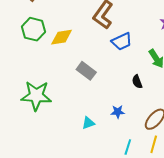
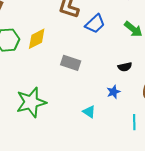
black semicircle: (137, 82) -> (125, 67), moved, turned -64
cyan triangle: (88, 123) -> (89, 112), turned -48

